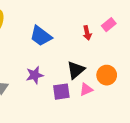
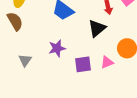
black triangle: (76, 70) -> (97, 28), moved

